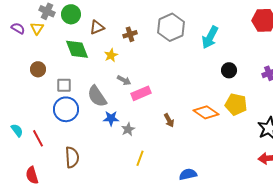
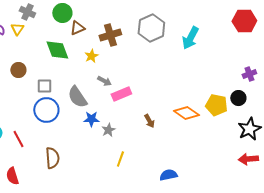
green circle: (71, 14) -> (62, 13), moved
brown cross: (130, 34) -> (110, 35), size x1.5
black circle: (229, 70) -> (238, 98), moved

